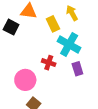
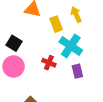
black square: (11, 27) -> (14, 43), moved
pink circle: (25, 80) -> (14, 67), moved

